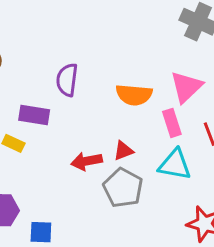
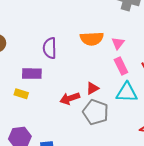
pink triangle: (186, 87) -> (118, 43), moved, size x0.6
orange semicircle: (134, 95) -> (92, 39), moved

